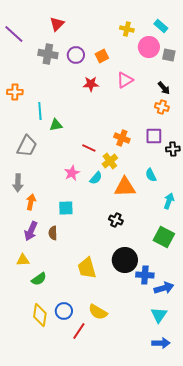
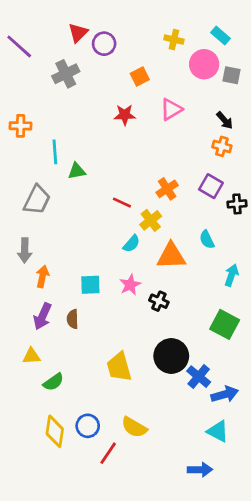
gray cross: (48, 54) -> (66, 74), turned -36
purple circle: (76, 55) -> (104, 44), moved
purple square: (154, 136) -> (211, 186), turned 30
orange cross: (122, 138) -> (167, 189), turned 35
pink star: (72, 173) -> (130, 285), moved
blue cross: (145, 275) -> (199, 377), turned 36
cyan triangle: (159, 315) -> (218, 431), turned -36
blue arrow: (161, 343) -> (200, 470), moved

